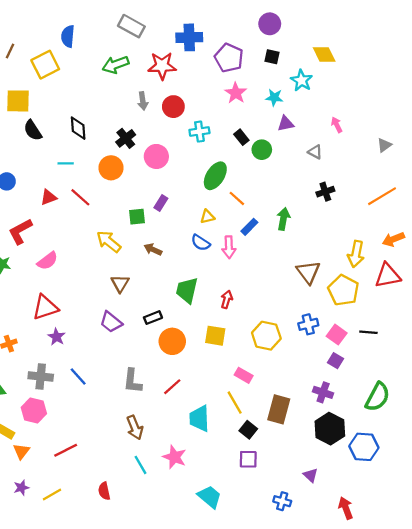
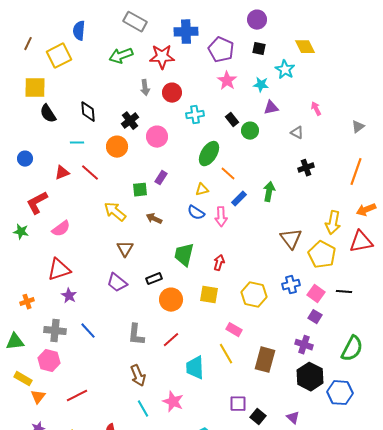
orange line: (382, 196) -> (356, 172), turned -40
black square: (248, 430) -> (258, 417), moved

